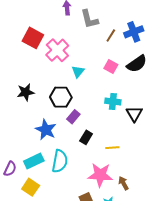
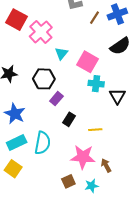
pink square: (111, 67) -> (88, 62), moved, size x1.5
blue star: (46, 130) -> (15, 114), moved

